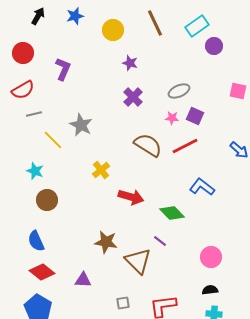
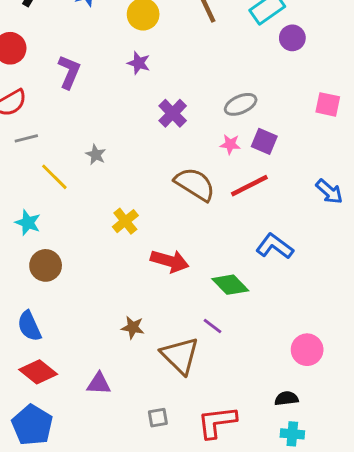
purple star: (130, 63) -> (139, 63), moved
gray star: (81, 125) -> (96, 155), size x0.6
brown star: (106, 242) -> (133, 328), size x0.7
pink circle: (211, 257) -> (307, 350), moved

